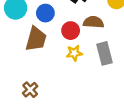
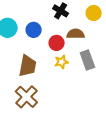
brown trapezoid: (36, 39) -> (27, 66), moved
brown cross: (30, 90) -> (26, 97), size x1.6

